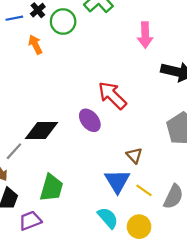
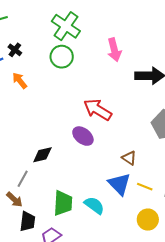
green circle: (63, 22) -> (62, 57), moved
black diamond: (41, 130) -> (42, 155), size x0.7
cyan semicircle: (108, 218) -> (94, 205), moved

